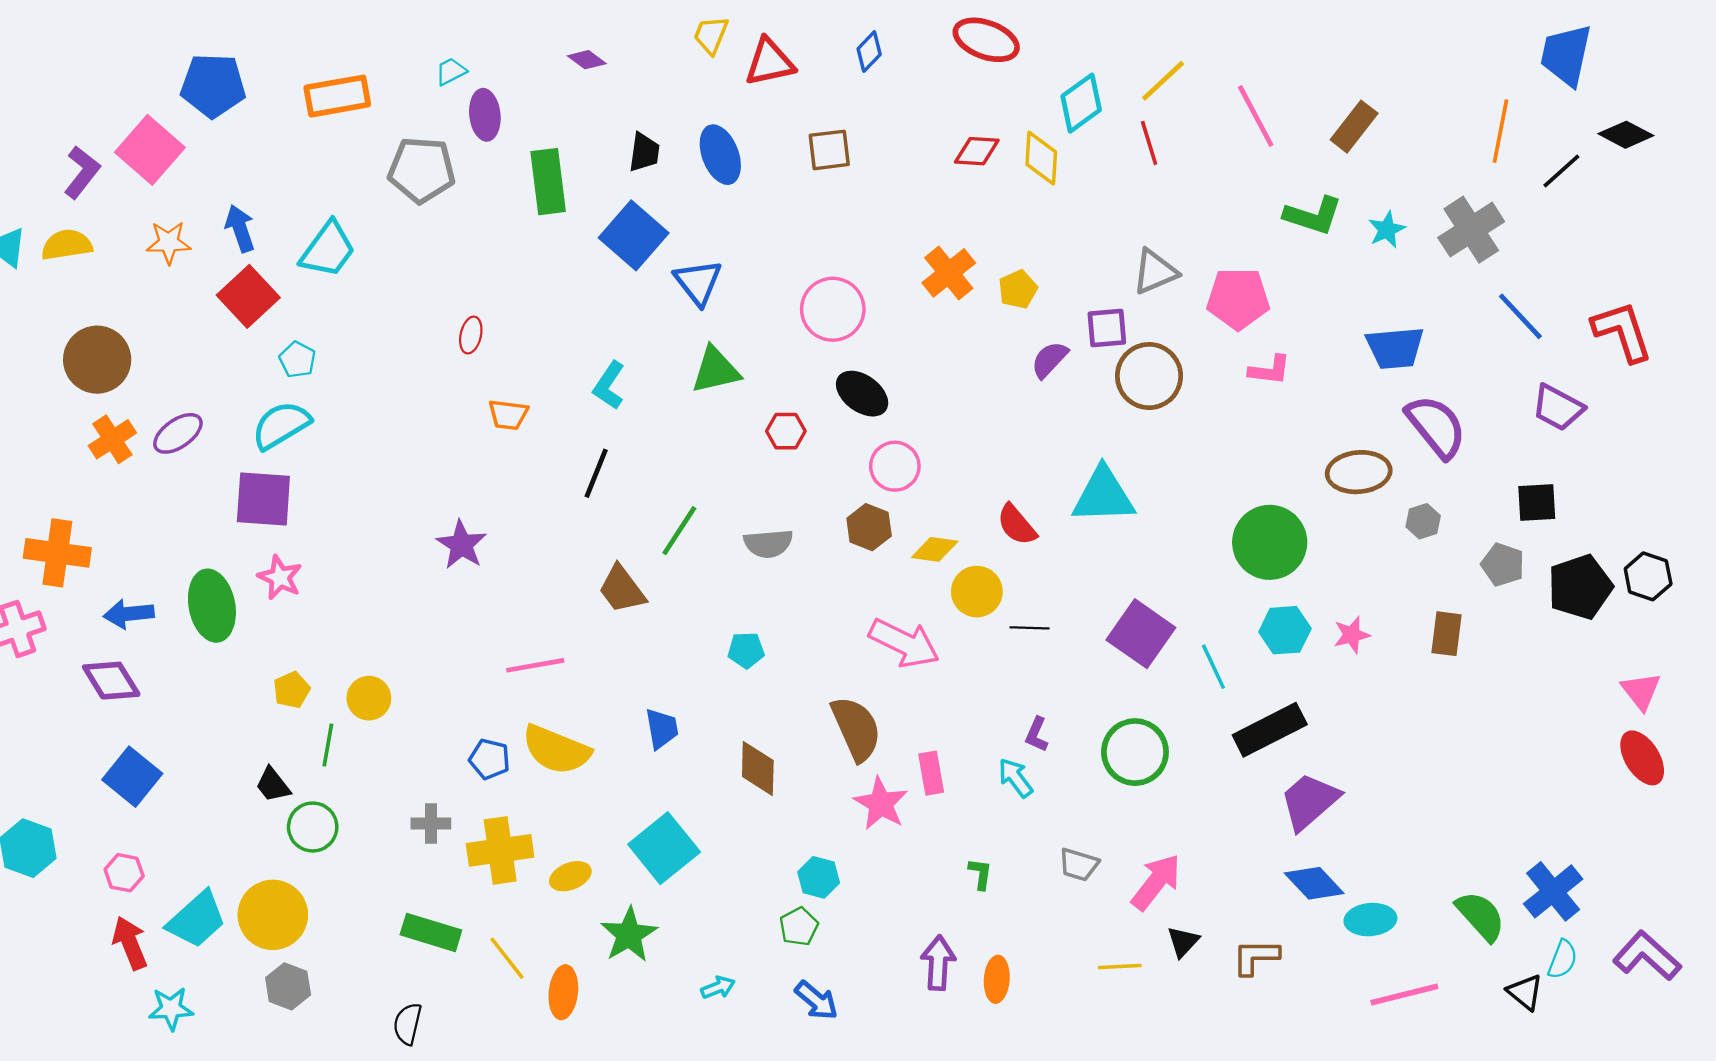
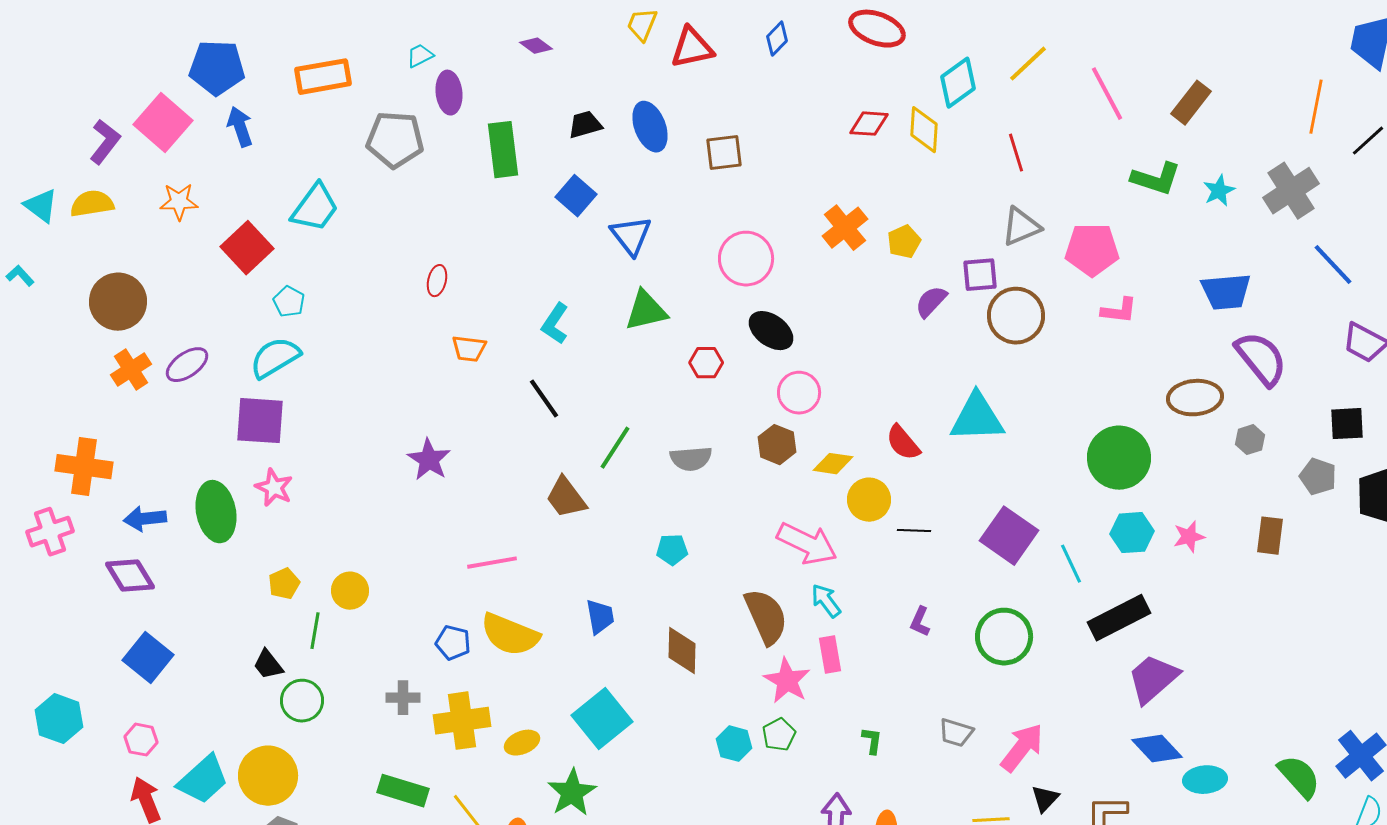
red line: (1149, 143) -> (1016, 153), moved
brown square: (829, 150) -> (724, 153), moved
black trapezoid: (644, 152) -> (585, 125), turned -114
blue arrow: (240, 228) -> (240, 127), moved
blue square: (634, 235) -> (576, 196), size x0.7
black line: (596, 473) -> (544, 399), turned -57
cyan arrow: (1015, 778) -> (826, 601), moved
green pentagon: (799, 927) -> (779, 735), moved

